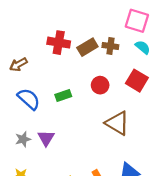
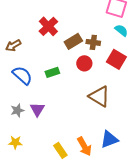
red cross: (59, 43) -> (48, 26), turned 36
brown cross: (110, 46) -> (93, 42), moved
brown rectangle: (87, 47) -> (73, 41), moved

